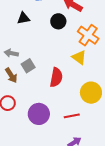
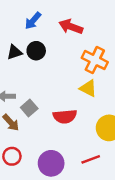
black circle: (58, 21) -> (36, 51), moved
red semicircle: (56, 77) -> (65, 116), turned 84

